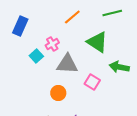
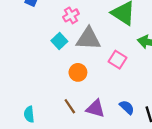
cyan square: (36, 56) -> (59, 41), moved

